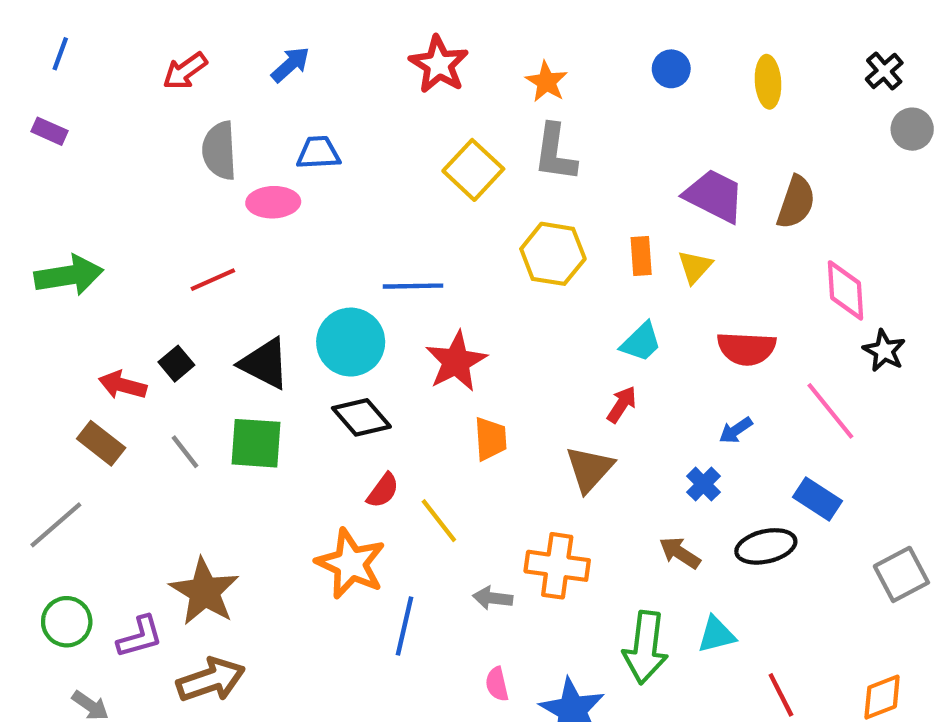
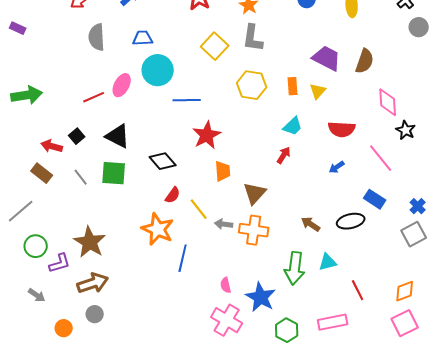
pink ellipse: (273, 202) -> (122, 85), moved, turned -60
cyan circle: (351, 342) -> (158, 70), moved
brown triangle: (589, 469) -> (255, 193), moved
blue cross: (703, 484) -> (418, 206), moved
gray arrow: (493, 598) -> (224, 224), moved
green circle: (67, 622) -> (36, 246), moved

